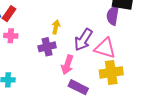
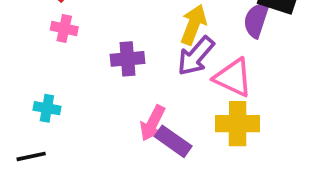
yellow arrow: (56, 27) -> (193, 25), moved, size x1.5
pink arrow: (67, 65) -> (153, 123), moved

